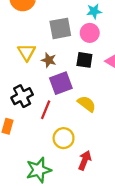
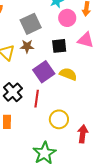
pink circle: (90, 33) -> (67, 18), moved
brown star: (49, 60) -> (27, 46), moved
yellow semicircle: (87, 104) -> (68, 74), moved

